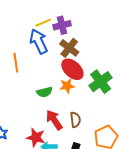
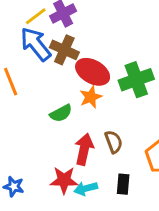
brown cross: (69, 48) -> (64, 50), moved
green cross: (101, 82) -> (136, 80), turned 30
red arrow: (54, 120) -> (84, 149), turned 60

